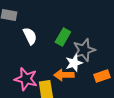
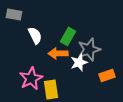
orange arrow: (64, 75) -> (58, 53), moved
pink star: (26, 79) -> (31, 78), turned 30

